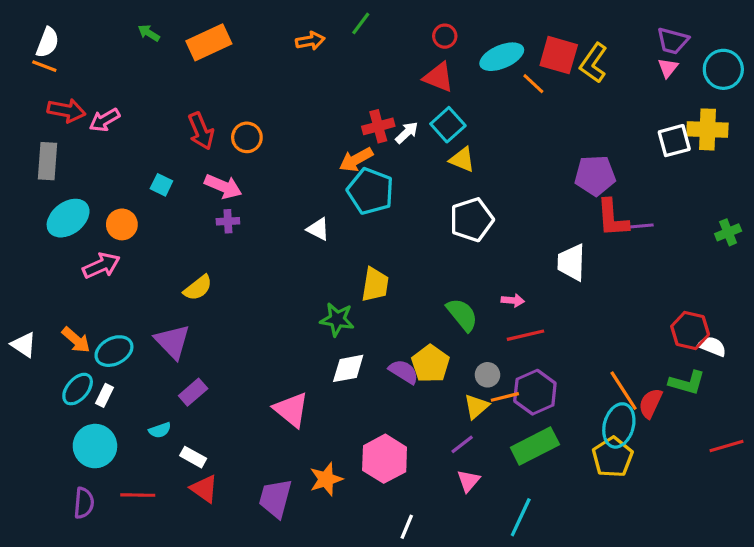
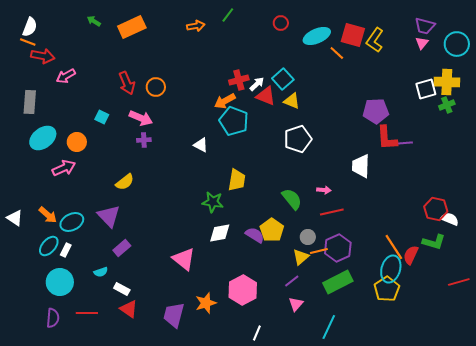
red triangle: (438, 77) -> (266, 96), moved
red arrow: (66, 110) -> (43, 56), moved
green cross: (728, 232) -> (447, 105), moved

